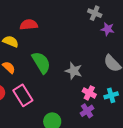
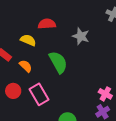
gray star: (74, 71) -> (81, 36), moved

